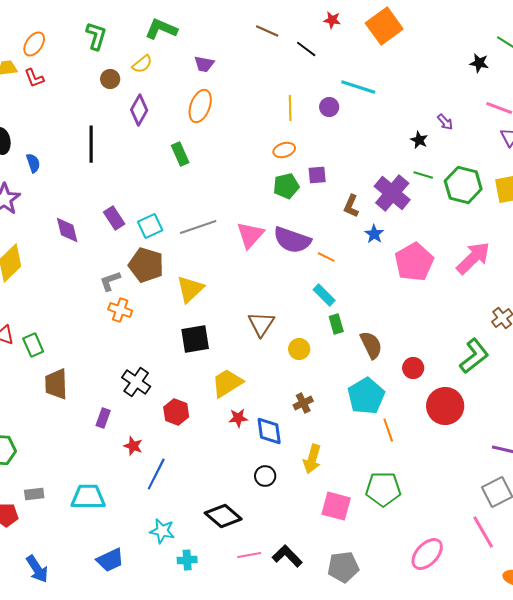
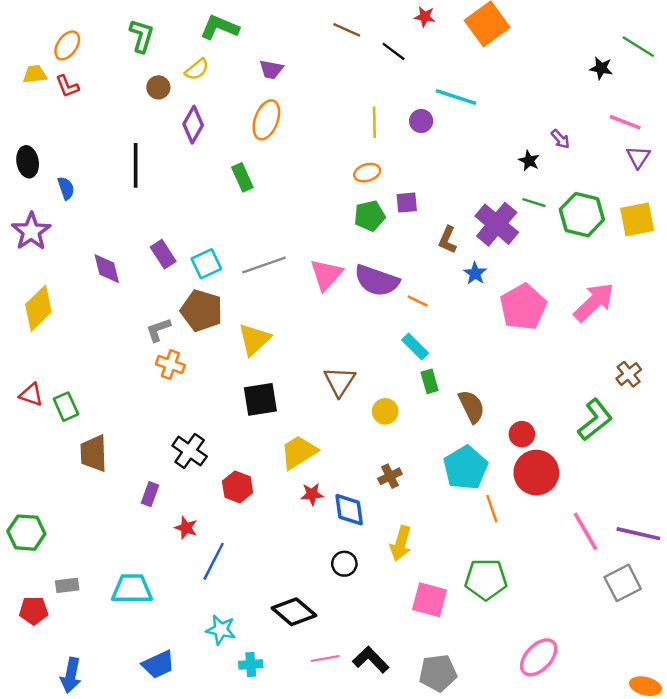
red circle: (445, 406) -> (536, 473), moved
pink line: (483, 532) -> (586, 531), moved
blue arrow: (37, 569) -> (71, 675), turned 44

